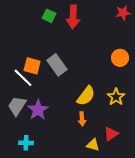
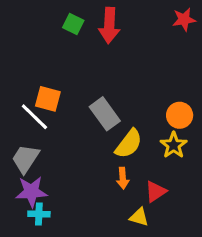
orange circle: (120, 58) -> (180, 115), moved
gray rectangle: (57, 65) -> (105, 114), moved
purple star: (38, 110) -> (31, 192), moved, turned 30
red triangle: (111, 134) -> (156, 192), moved

